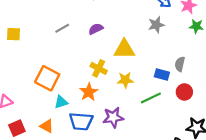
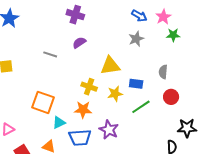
gray line: (62, 28) -> (50, 54), turned 56
purple semicircle: (96, 29) -> (79, 43), moved
blue rectangle: (162, 75) -> (136, 84), moved
orange star: (89, 92) -> (83, 110), turned -30
purple star: (113, 117) -> (109, 130), turned -30

